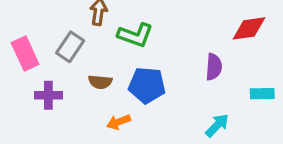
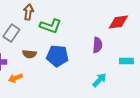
orange arrow: (119, 122) -> (15, 78), moved

